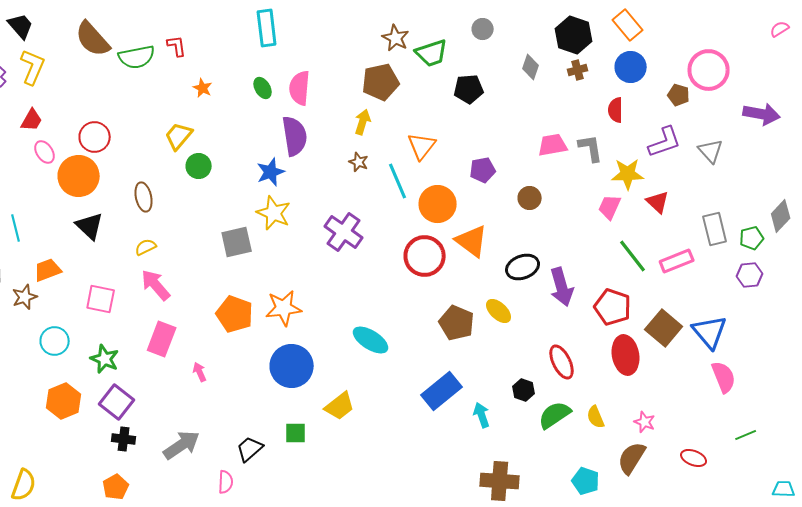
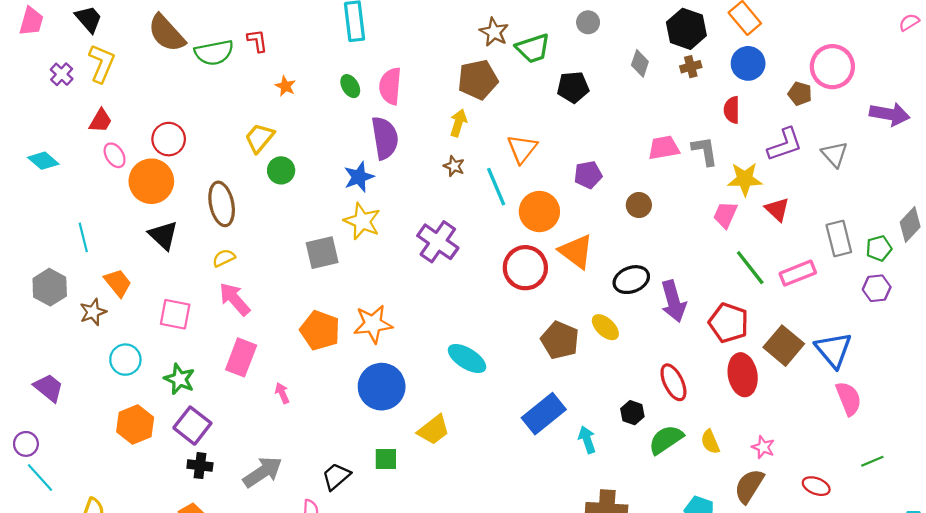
brown ellipse: (144, 197) -> (222, 204), size x1.4
orange trapezoid: (48, 270) -> (118, 283), turned 72

